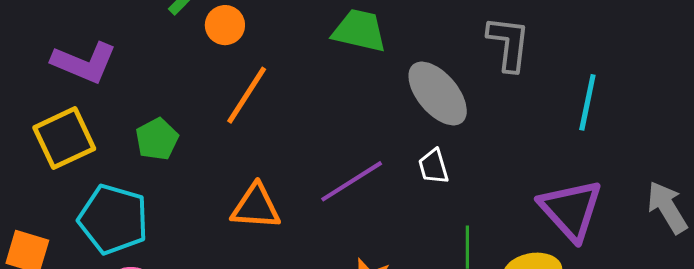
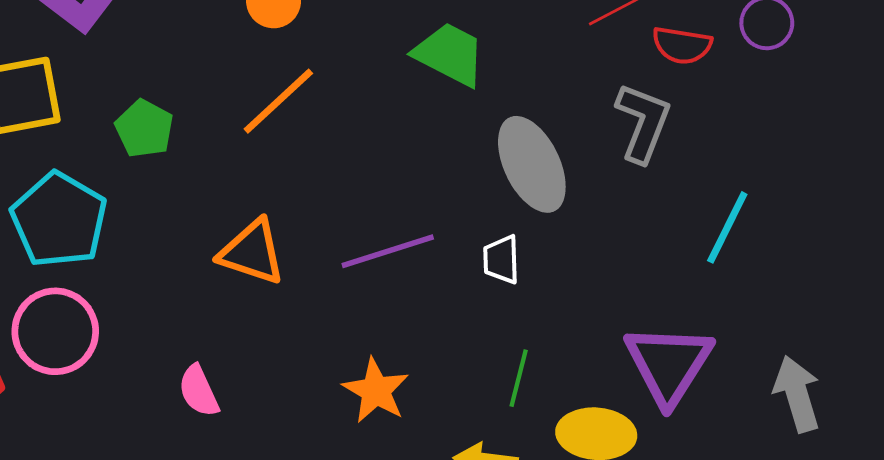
green pentagon: (157, 139) -> (144, 129), turned -30

